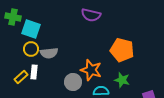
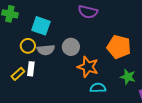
cyan square: (31, 29) -> (41, 26), moved
green star: (122, 80) -> (128, 77), moved
gray circle: (73, 82) -> (71, 47), moved

